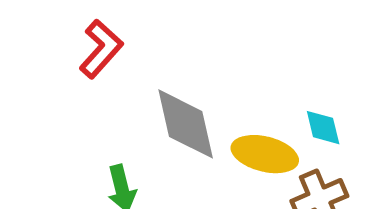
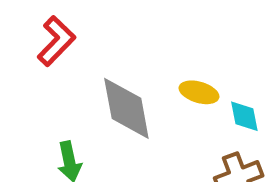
yellow ellipse: (265, 154) -> (199, 92), moved, size x0.7

